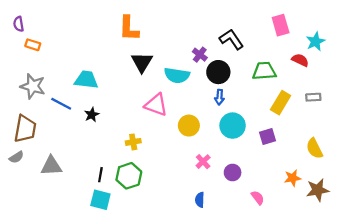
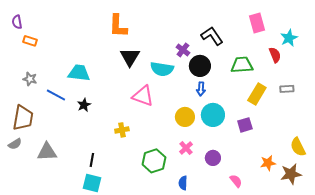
red semicircle: (300, 60) -> (275, 55), turned 42
gray star: (33, 86) -> (30, 79), size x0.6
yellow circle: (189, 126) -> (185, 117), moved
yellow semicircle: (314, 148) -> (298, 147), moved
green hexagon: (129, 176) -> (154, 161), moved

